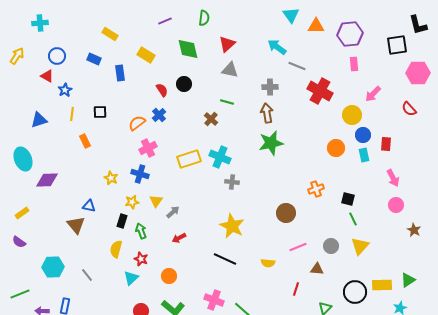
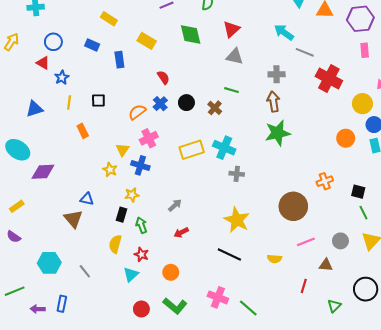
black circle: (184, 84) -> (186, 103), moved
cyan ellipse: (23, 159) -> (18, 150), turned -35
yellow triangle: (156, 201) -> (123, 150), moved
brown circle: (286, 213) -> (293, 206), size x1.4

